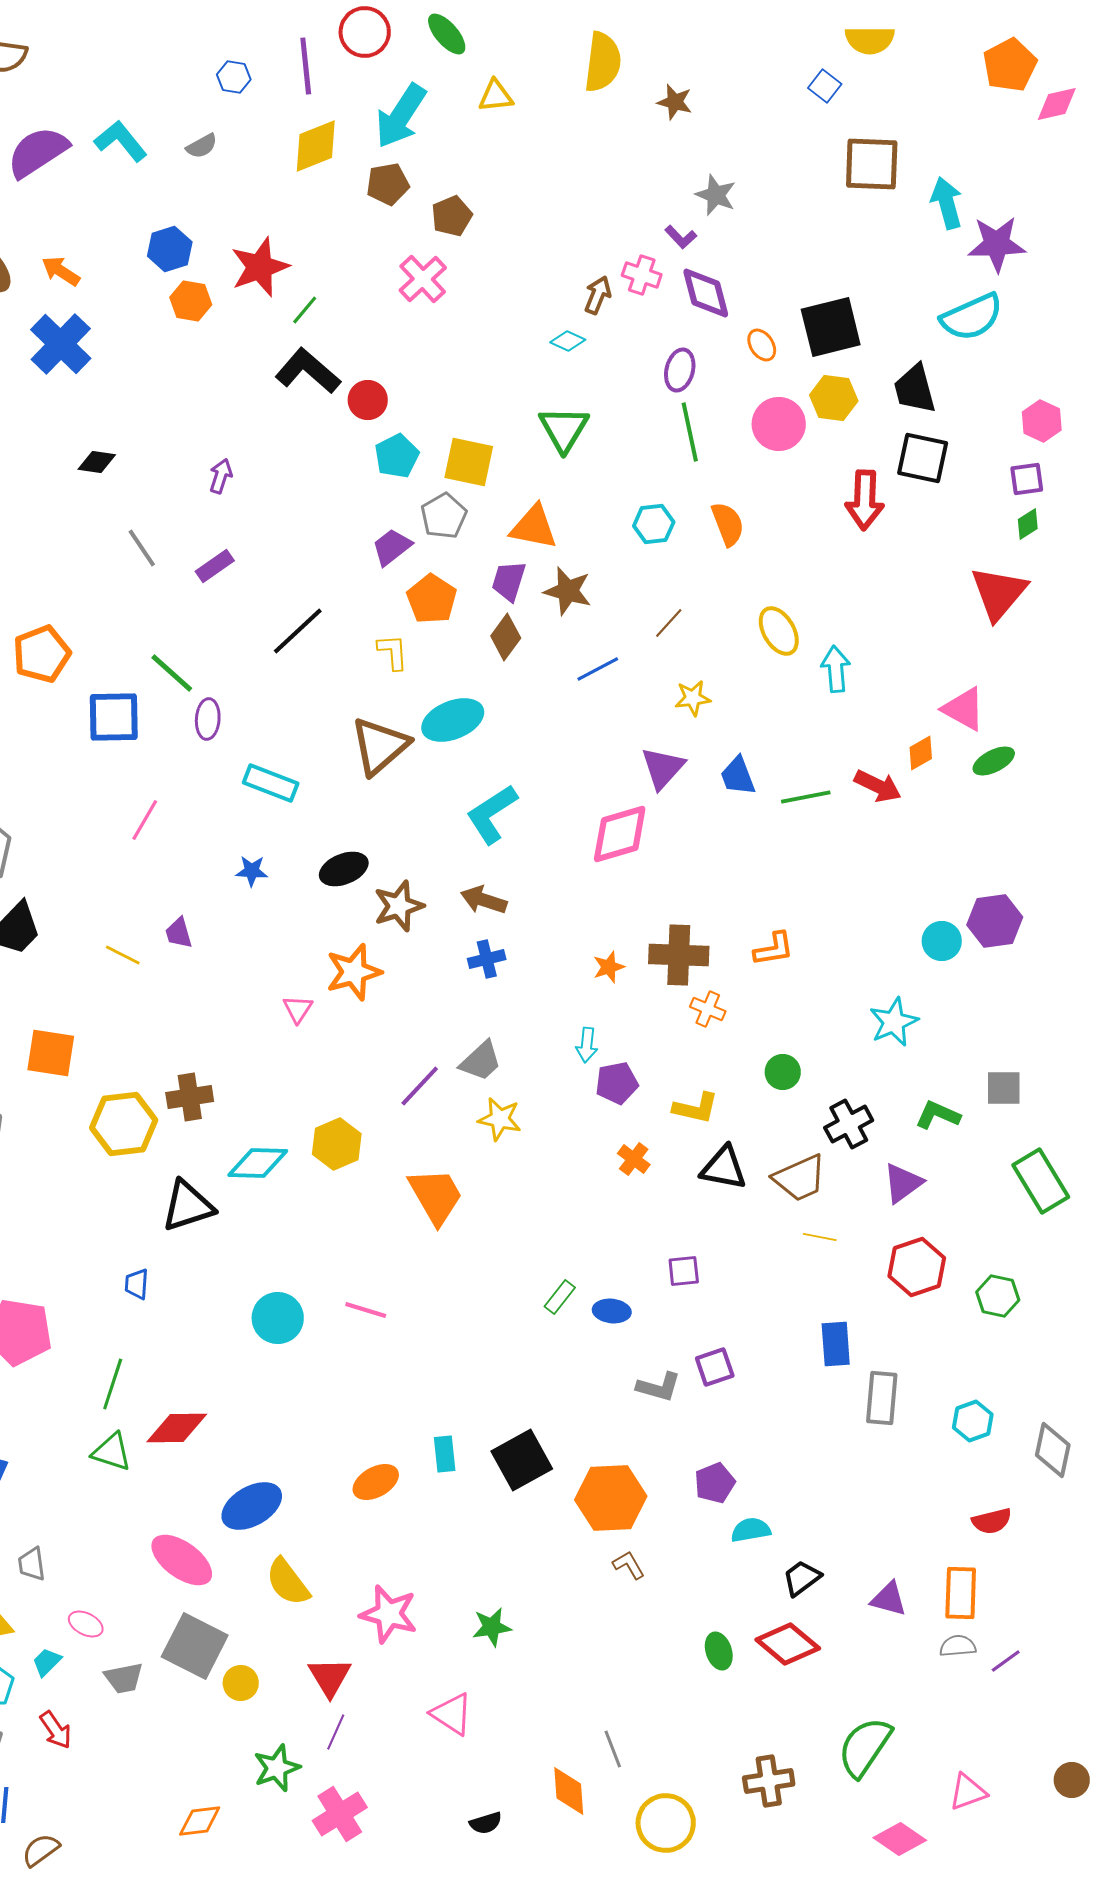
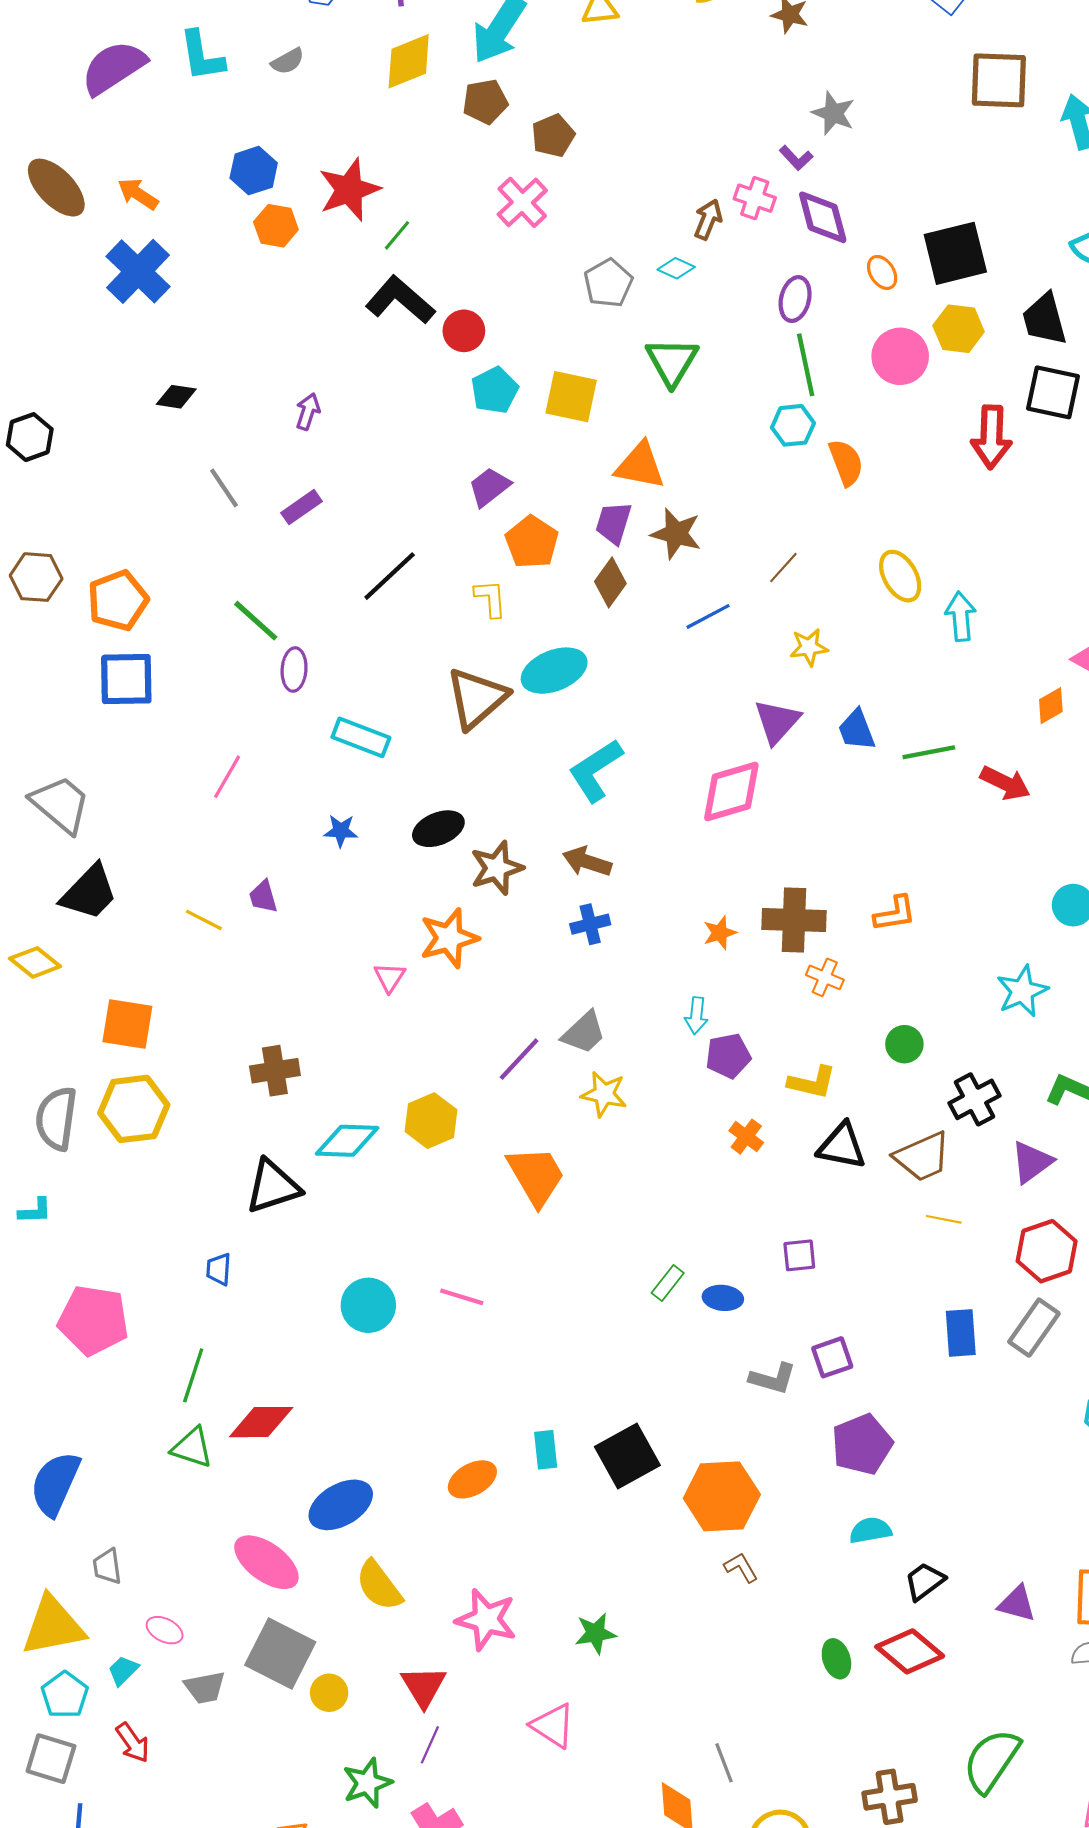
cyan L-shape: (121, 141) -> (202, 56), turned -150
gray pentagon: (444, 516) -> (608, 283), moved
cyan hexagon: (654, 524) -> (793, 425), moved
blue square: (114, 717) -> (126, 679), moved
red arrow: (878, 786) -> (1005, 783), moved
yellow hexagon: (124, 1124) -> (134, 1109), moved
gray rectangle: (882, 1398) -> (1034, 1328), moved, turned 30
purple pentagon: (715, 1483) -> (862, 1444), moved, size x1.4

